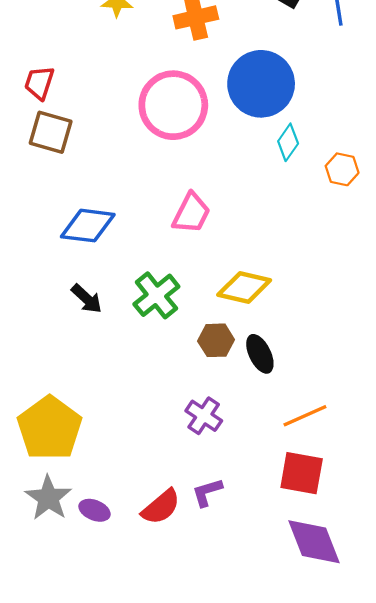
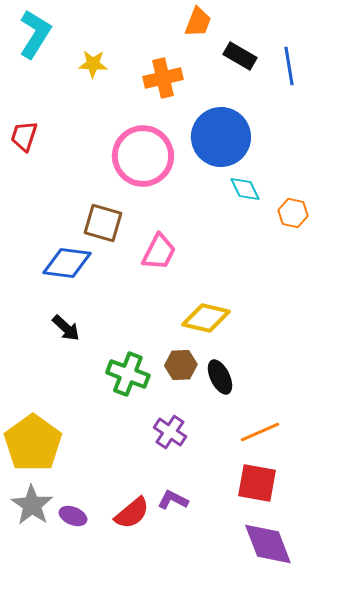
brown square: (51, 132) -> (103, 223), moved
cyan diamond: (288, 142) -> (245, 189), turned -60
green cross: (156, 295) -> (128, 374), moved, turned -30
purple L-shape: (207, 492) -> (173, 500), turned 44

